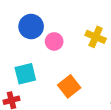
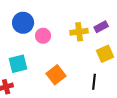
yellow cross: (96, 37) -> (79, 32), turned -30

